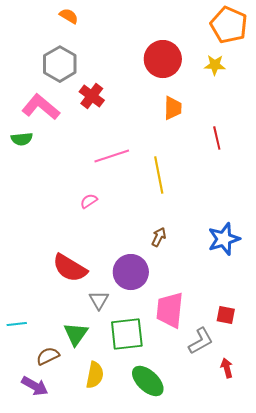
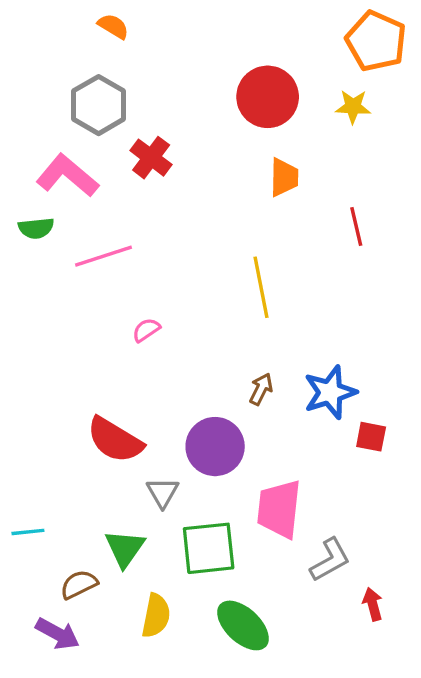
pink line: (112, 156) -> (103, 256), moved
blue star: (224, 239) -> (330, 392), moved
red square: (226, 315) -> (371, 437), moved

